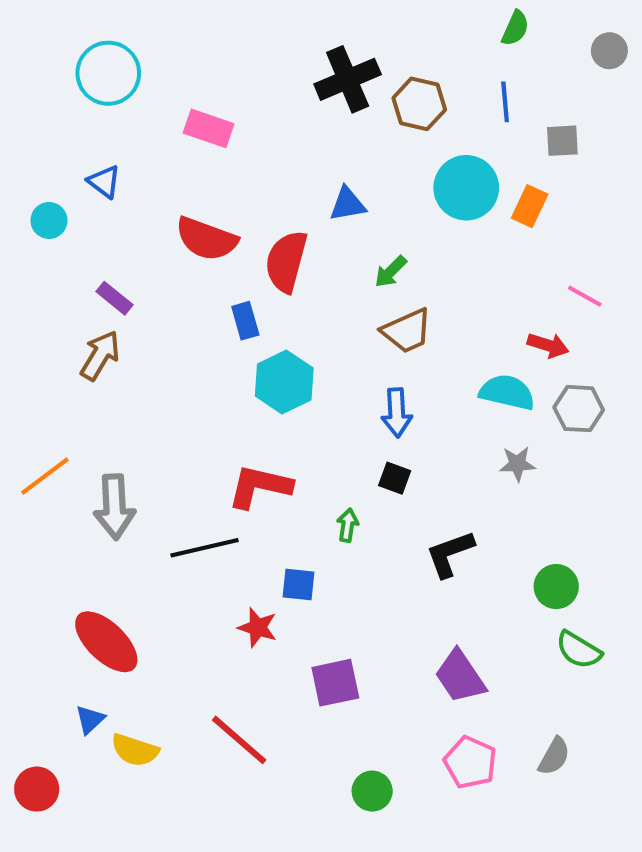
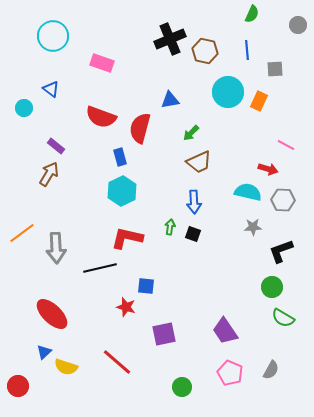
cyan hexagon: (284, 382) -> (122, 191), moved
green arrow: (348, 525) -> (170, 227), moved
black L-shape: (450, 554) -> (281, 251), moved

